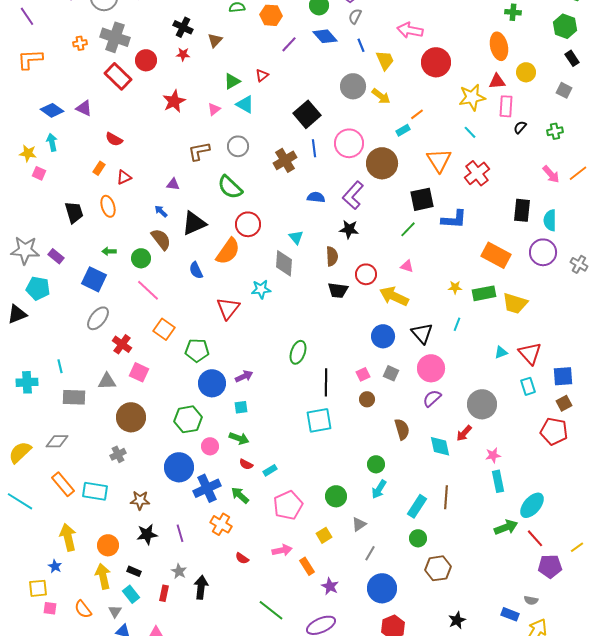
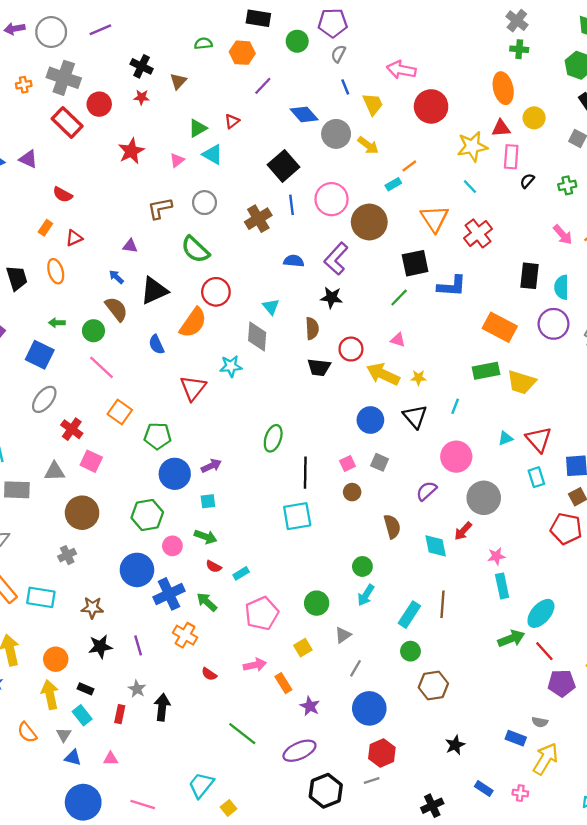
blue diamond: (325, 36) -> (304, 114), moved
yellow star: (455, 287) -> (418, 378), moved
pink circle: (431, 368) -> (456, 457), moved

